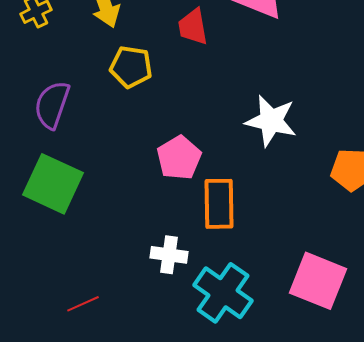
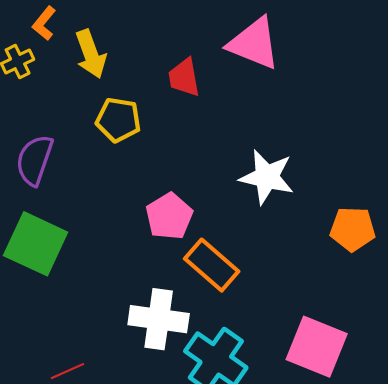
orange rectangle: (219, 204) -> (212, 265), turned -48
white cross: (169, 255) -> (159, 319), size x1.5

